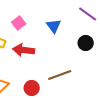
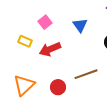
red arrow: (24, 50) -> (50, 49), turned -30

